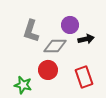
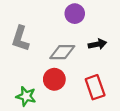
purple circle: (70, 25) -> (75, 14), moved
gray L-shape: (31, 31) -> (20, 39), moved

